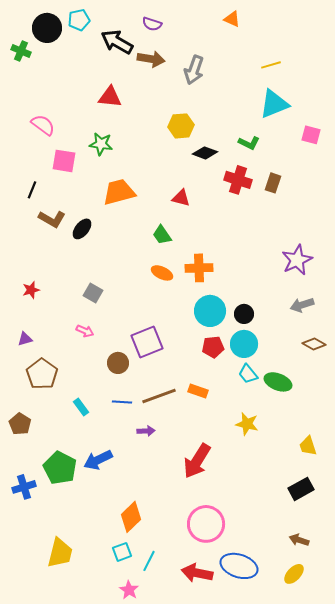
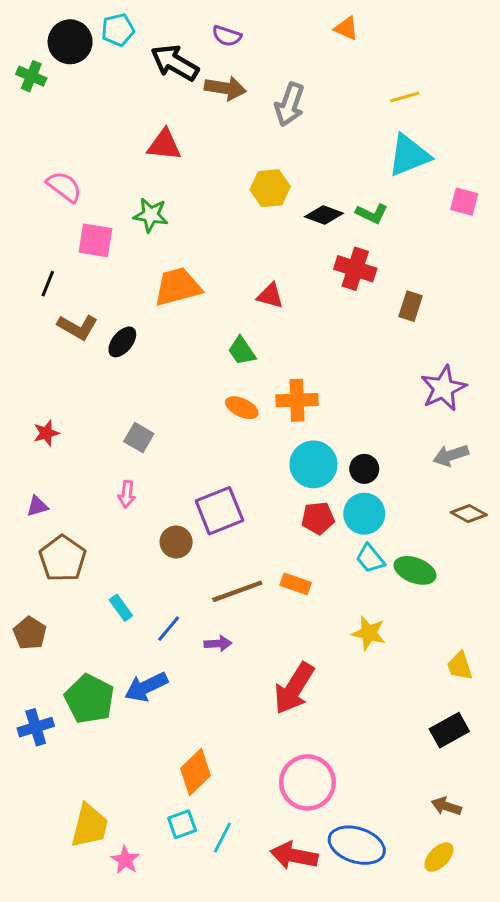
black diamond: (205, 153) -> (324, 215), moved
brown rectangle: (273, 183) -> (411, 306), moved
pink arrow: (85, 331) -> (127, 494), turned 72
blue line: (122, 402) -> (169, 629), moved, turned -54
pink star: (129, 590) -> (125, 860), moved

